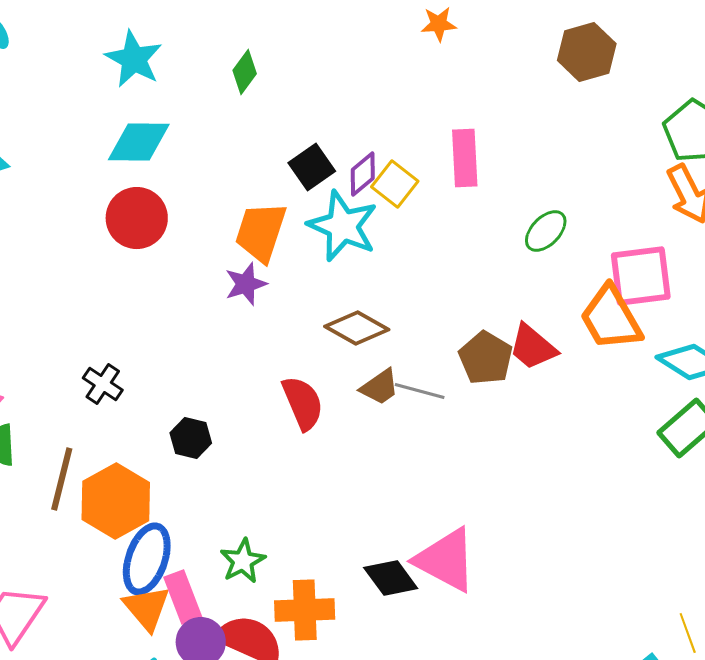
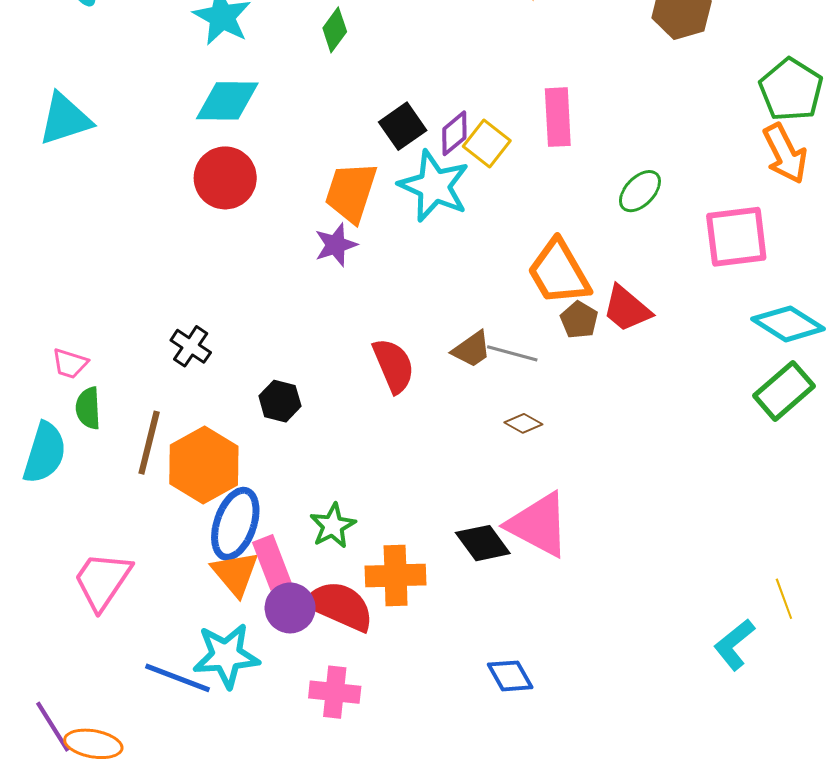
orange trapezoid: (611, 318) -> (559, 272), moved
brown diamond: (357, 328) -> (523, 423), moved, size x0.6
brown pentagon: (486, 358) -> (579, 320), size x0.7

